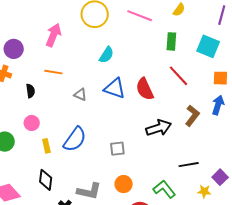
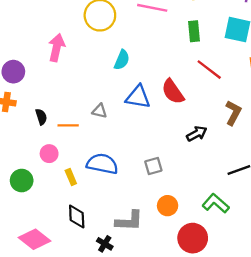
orange line: (53, 72) -> (68, 125), moved
black arrow: (159, 128) -> (197, 134), size x0.7
blue semicircle: (75, 139) -> (102, 164), turned -104

